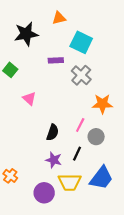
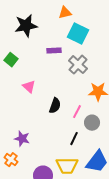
orange triangle: (59, 18) -> (65, 13), moved
black semicircle: (53, 132) -> (55, 106), moved
purple star: (54, 160) -> (22, 139), moved

